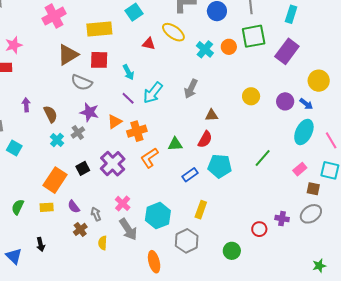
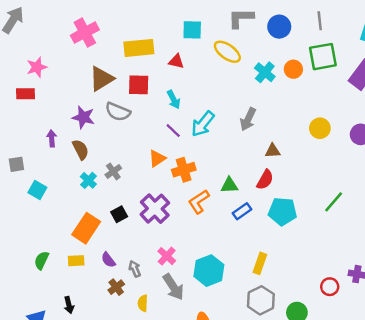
cyan square: (134, 12) -> (192, 30), moved, turned 36
red triangle: (149, 44) -> (176, 61), moved
purple star: (89, 112) -> (83, 117), moved
blue rectangle: (190, 175) -> (242, 211), moved
gray hexagon: (187, 241) -> (261, 300), moved

